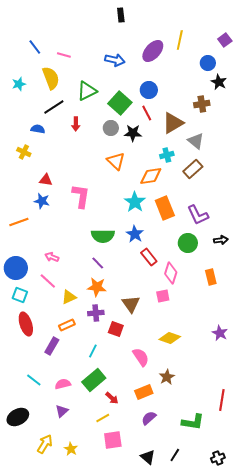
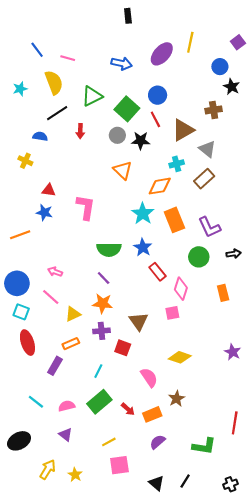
red arrow: (112, 398) -> (128, 409), moved
purple triangle: (62, 411) -> (66, 435), turned -40

